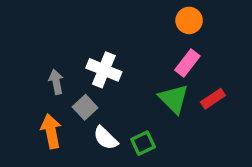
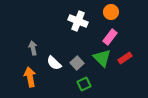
white cross: (104, 70) -> (78, 21), moved
gray square: (85, 107) -> (77, 63), moved
white semicircle: (106, 138) -> (54, 63), moved

